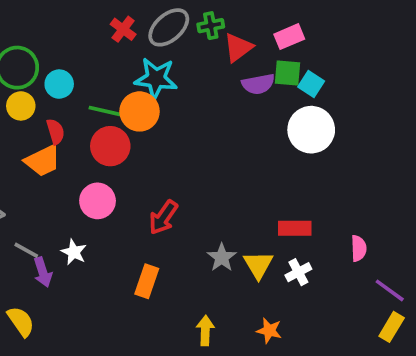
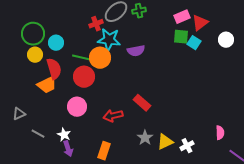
red cross: (123, 29) -> (96, 24), moved, turned 32
red triangle: (238, 47) -> (200, 23), moved
purple semicircle: (258, 84) -> (136, 51), moved
white circle: (311, 130) -> (226, 40), moved, size x0.6
red semicircle: (56, 132) -> (54, 69), size x1.5
red arrow: (163, 217) -> (113, 116), turned 42
red rectangle: (295, 228) -> (142, 103), moved, turned 42
yellow triangle: (258, 265) -> (165, 142), turned 36
purple arrow: (43, 272) -> (68, 149), moved

